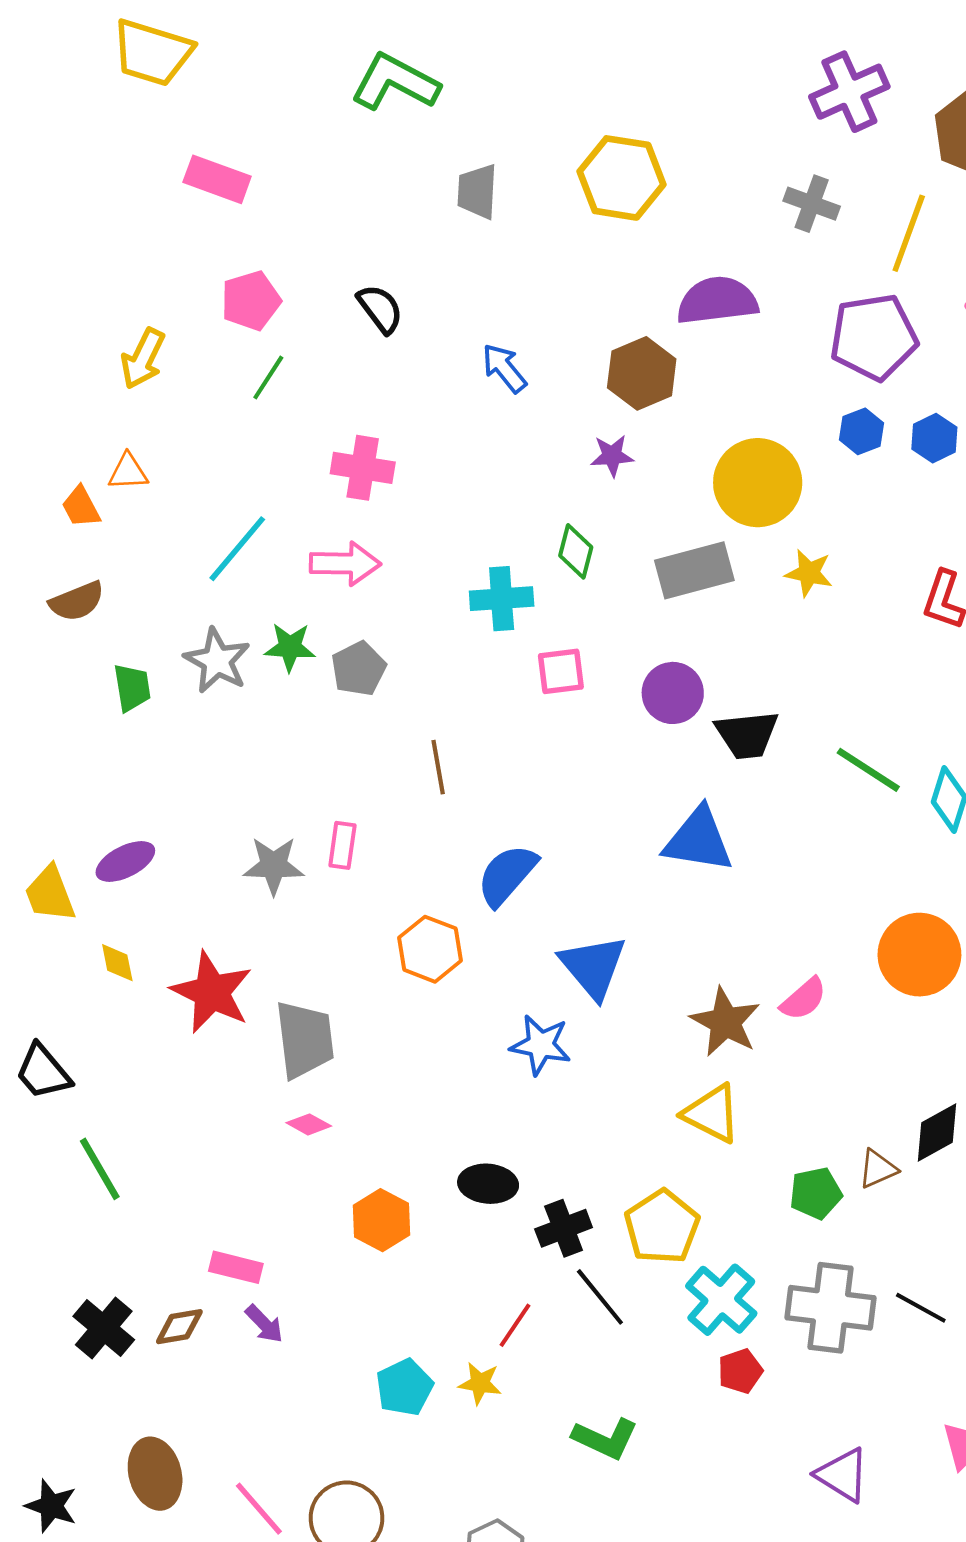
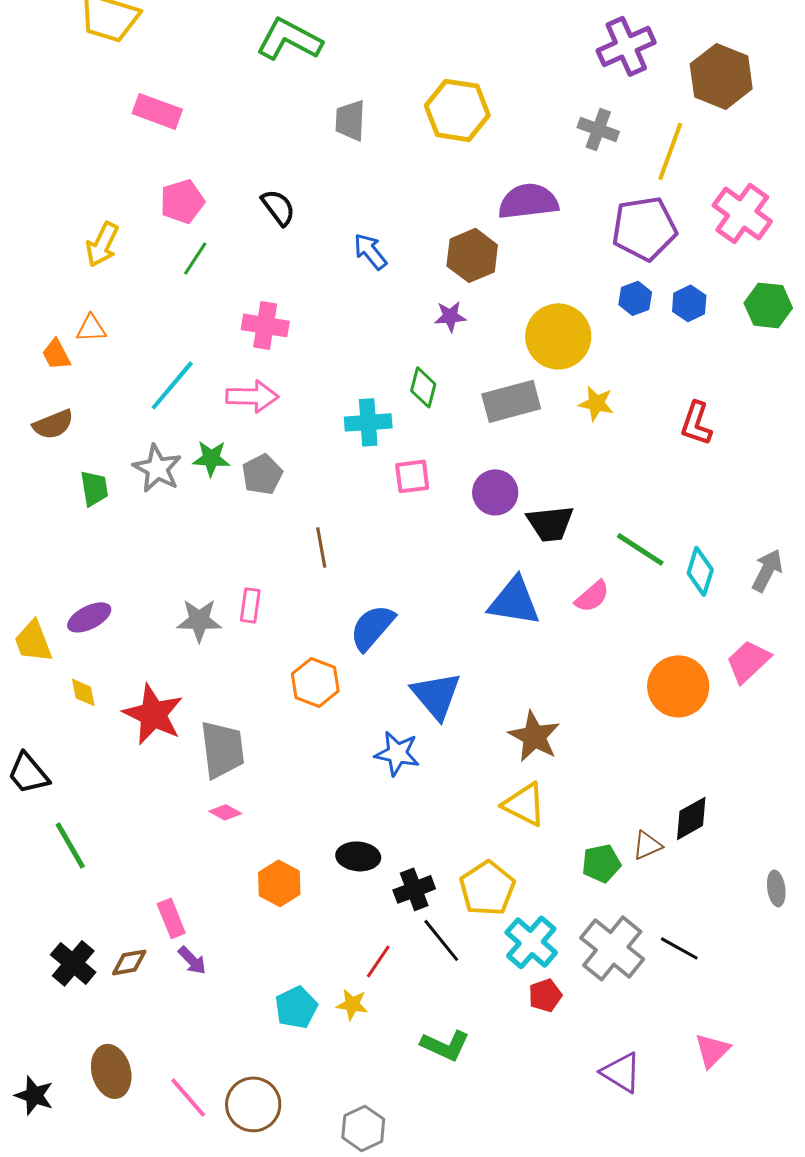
pink semicircle: (804, 999) -> (592, 596), moved
pink rectangle: (236, 1267) -> (171, 918), turned 54
gray cross: (830, 1308) -> (612, 948), turned 32

